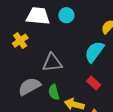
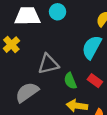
green semicircle: (54, 92) -> (70, 81), moved

